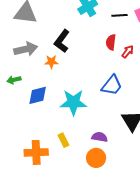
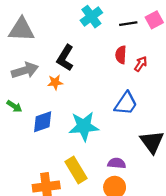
green arrow: (14, 80) -> (14, 106), turned -128
yellow rectangle: (63, 140) -> (76, 170), size x1.6

